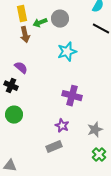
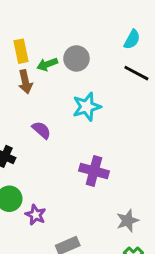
purple semicircle: (21, 68) -> (41, 130), moved
purple star: (62, 126) -> (36, 215), moved

